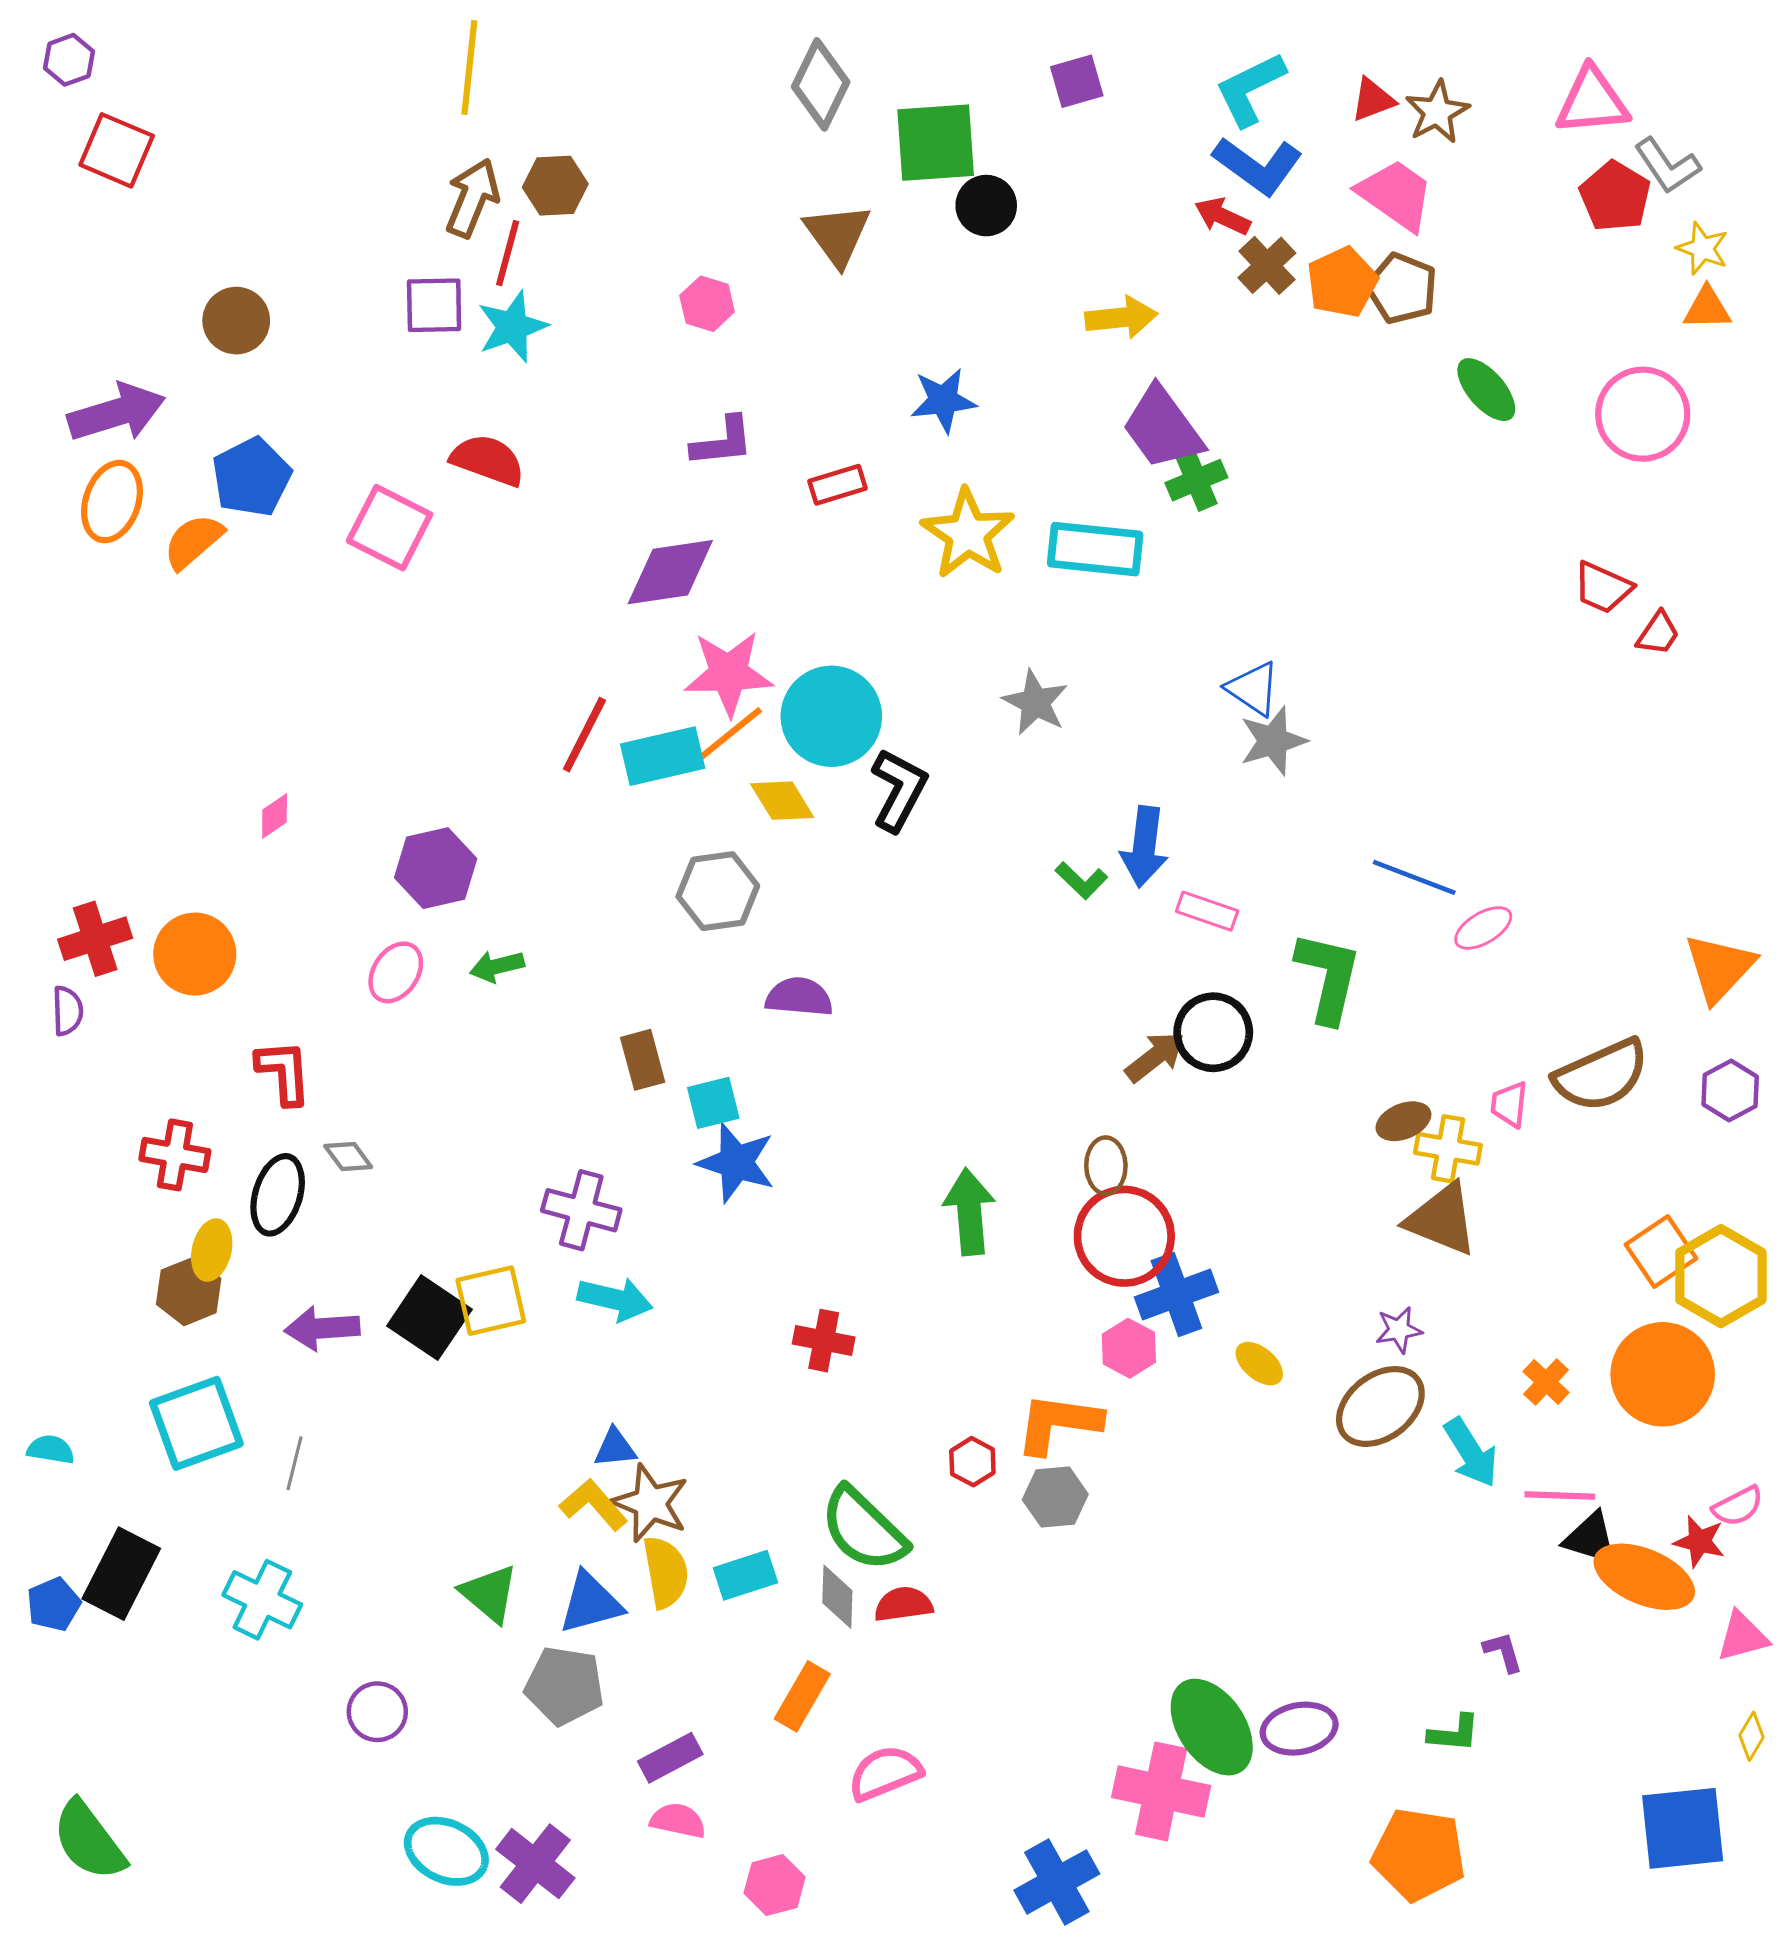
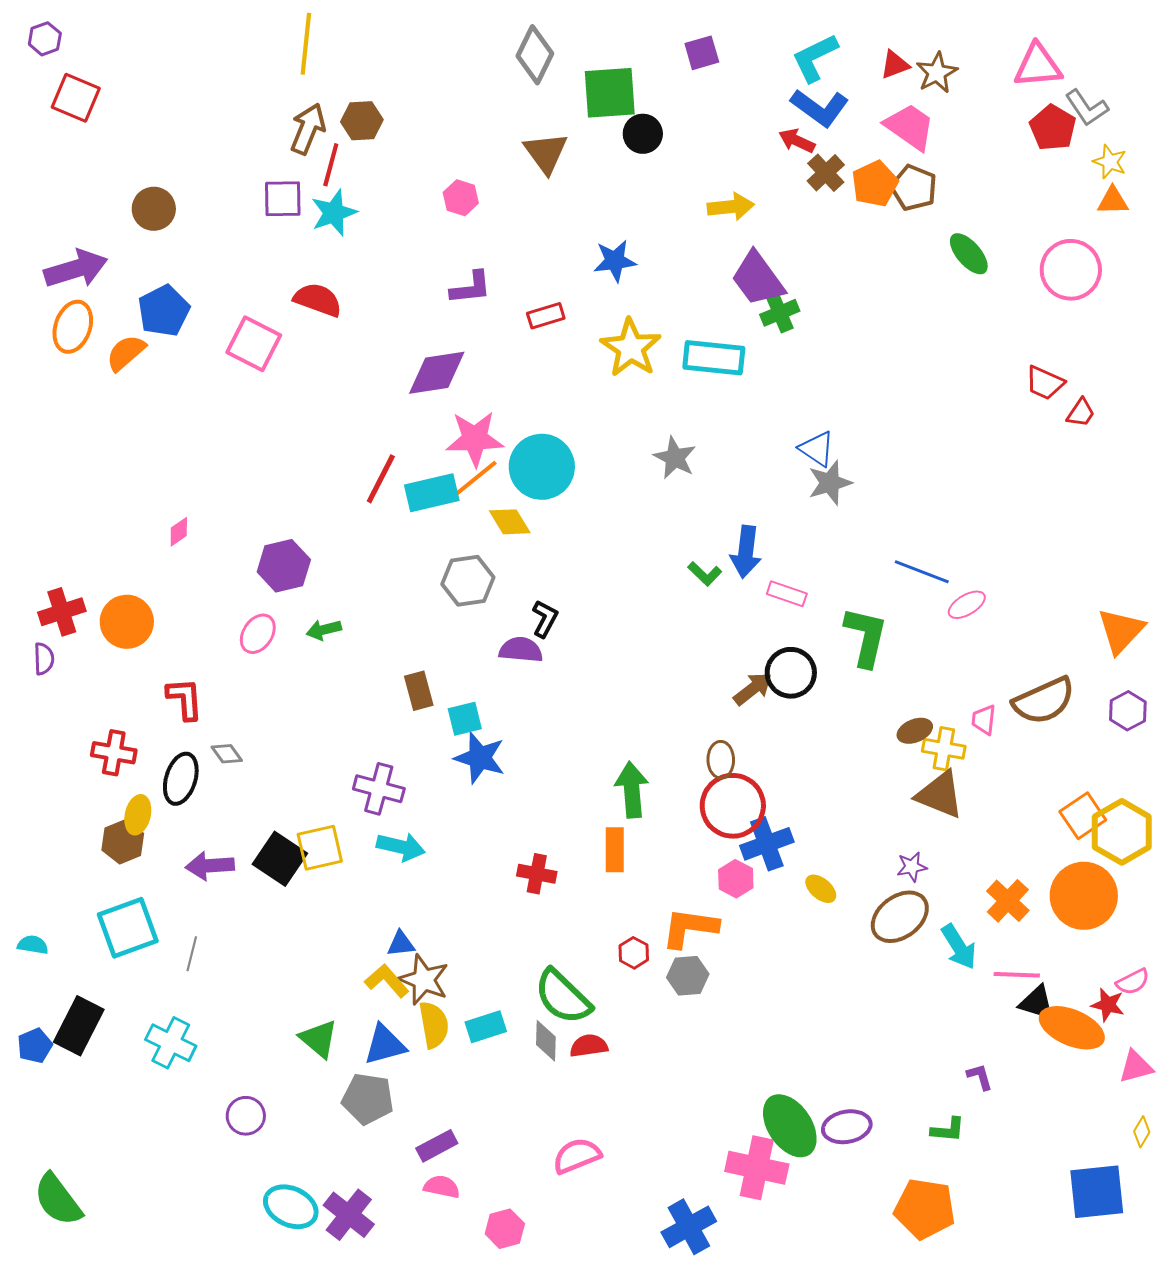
black L-shape: (899, 790) -> (545, 619), moved, size x0.7
orange cross: (1546, 1382) -> (1008, 901), size x1.4
orange rectangle: (802, 1696) -> (615, 850), moved, turned -30

